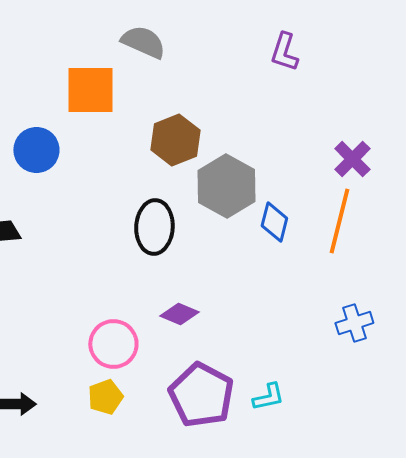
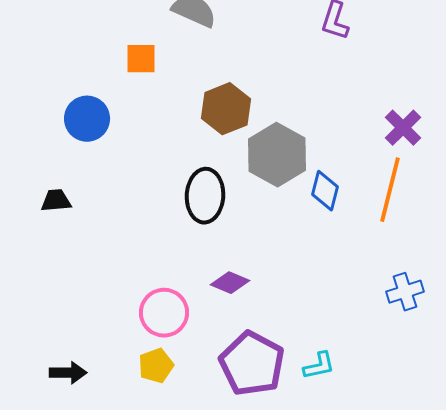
orange square: (90, 90) -> (141, 59), size x0.6

